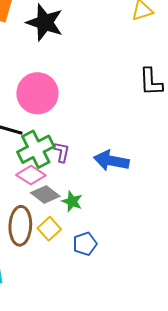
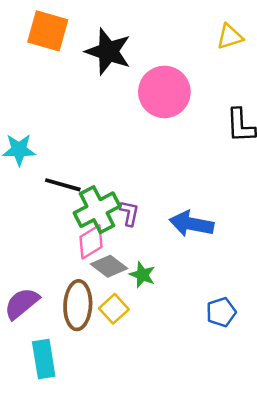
pink circle: (37, 93) -> (164, 92), moved
pink diamond: (31, 175) -> (91, 242), turned -64
blue pentagon: (85, 244) -> (221, 312), moved

